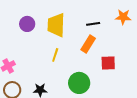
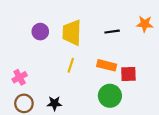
orange rectangle: (88, 44) -> (107, 65), moved, turned 72
green circle: (79, 83) -> (110, 96), moved

